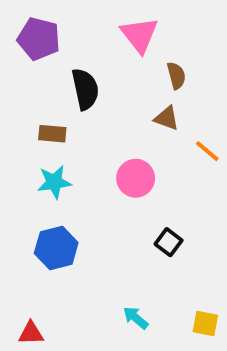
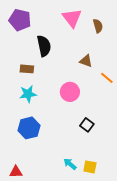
brown semicircle: (176, 76) -> (98, 26), moved
yellow square: (205, 324) -> (90, 167), moved

